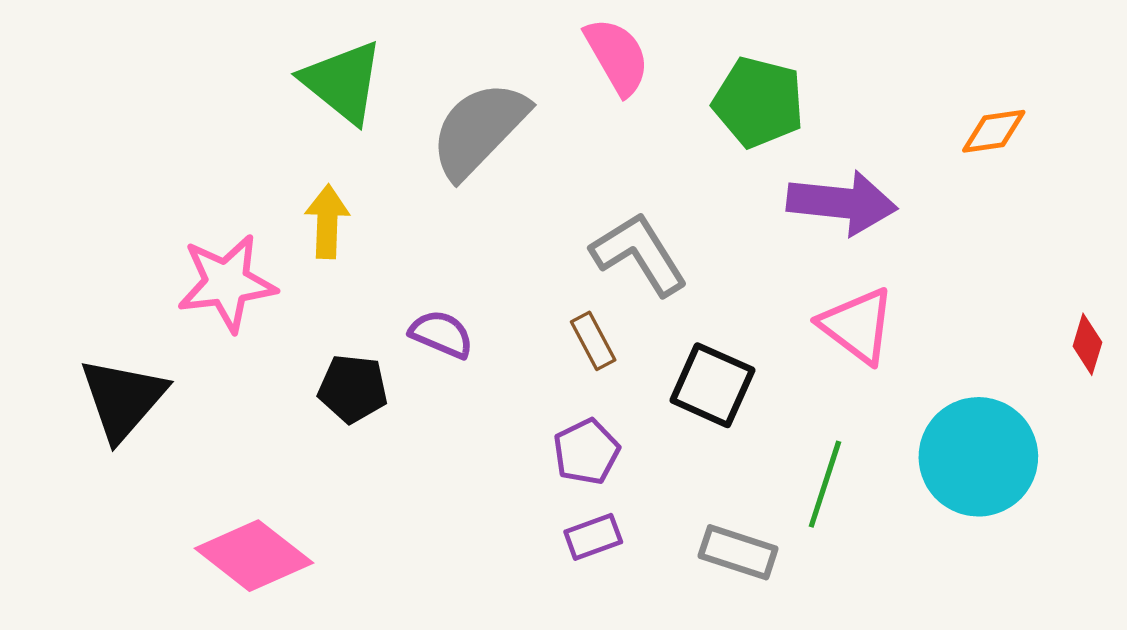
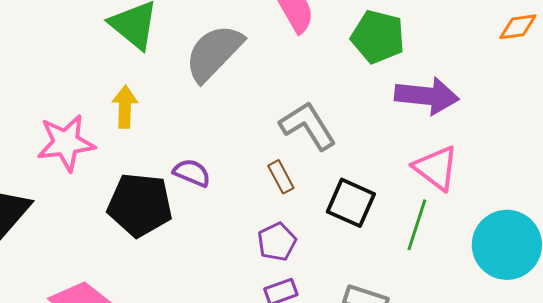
orange diamond: (994, 131) -> (518, 27), moved
black pentagon: (353, 389) -> (140, 205), size x1.6
green line: (825, 484) -> (417, 225), moved

